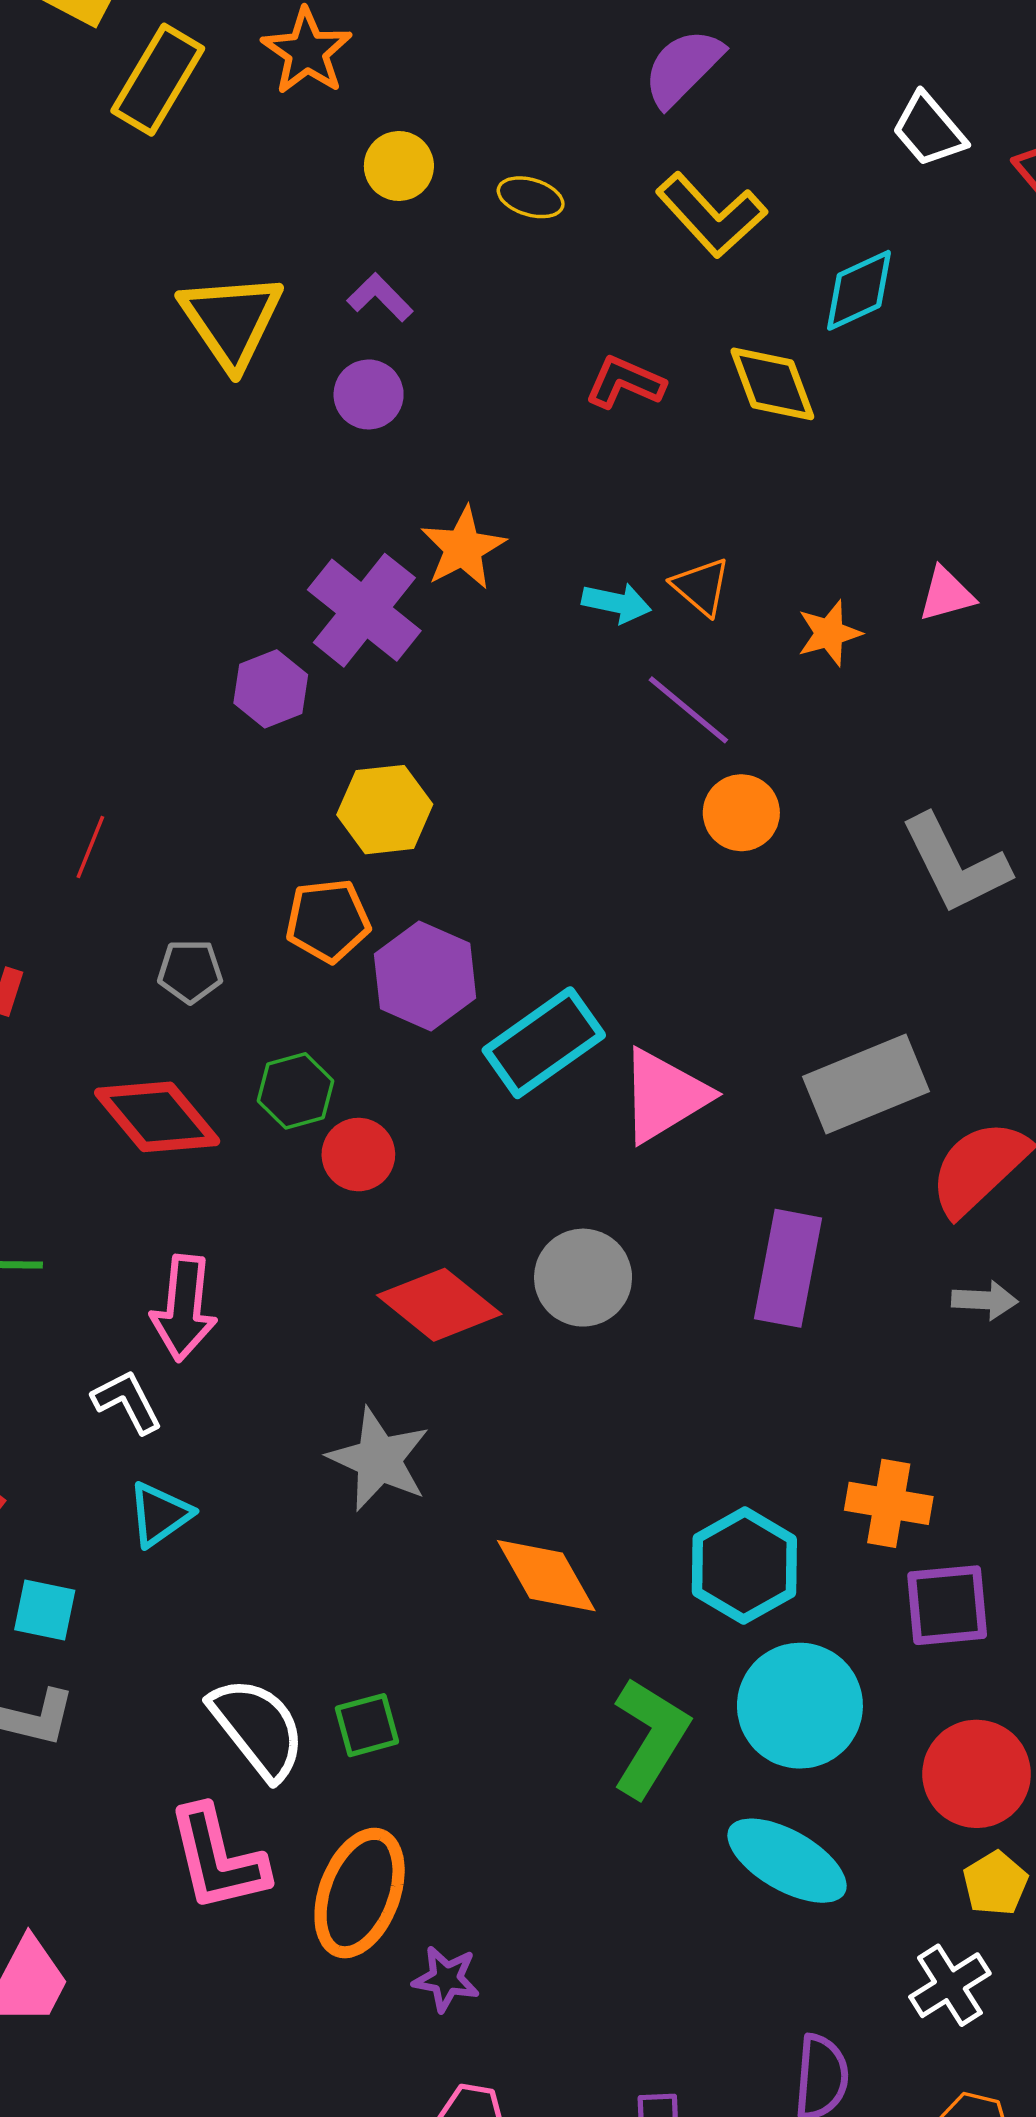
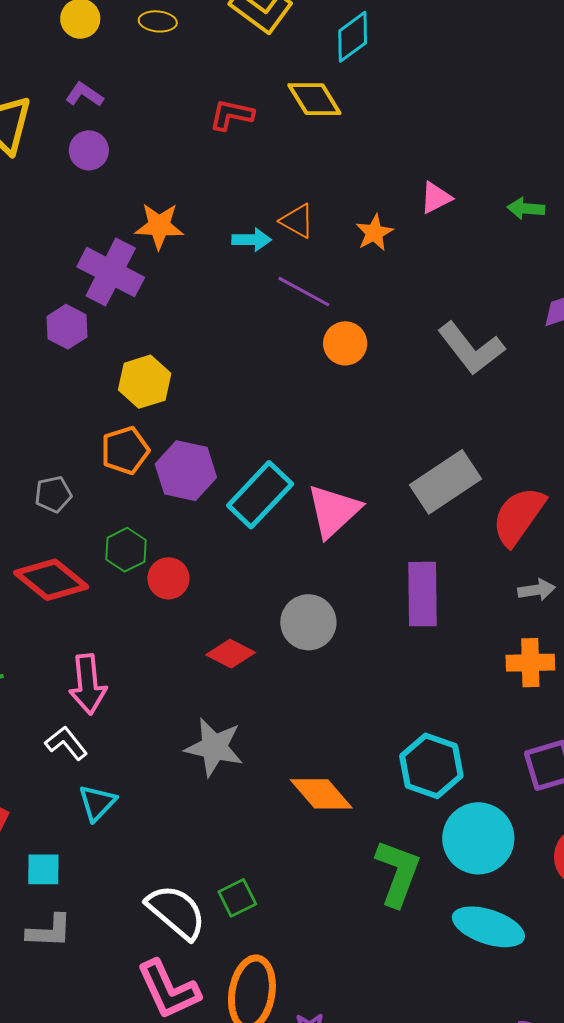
orange star: (463, 548) -> (159, 226), turned -30
red diamond: (439, 1305) -> (231, 654), size x0.7
orange cross: (889, 1503) -> (530, 663), moved

